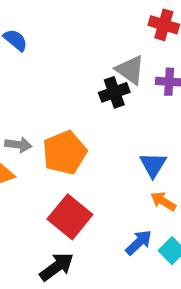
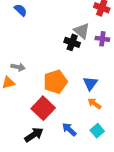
black cross: (114, 92) -> (72, 42), turned 35
orange pentagon: (64, 153) -> (55, 82), moved
blue arrow: (139, 242) -> (69, 129), moved, turned -98

